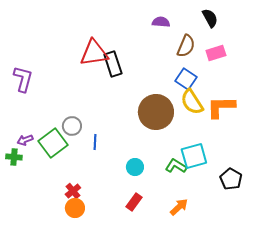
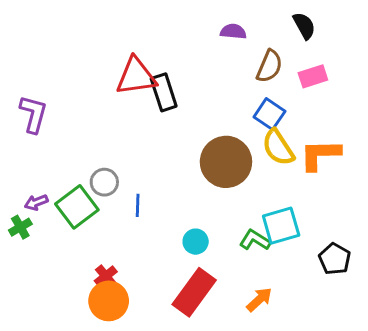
green cross: (14, 157) -> (20, 227), turned -35
red rectangle: (134, 202) -> (194, 292), size x1.8
orange circle: (75, 208) -> (109, 301), size x1.4

